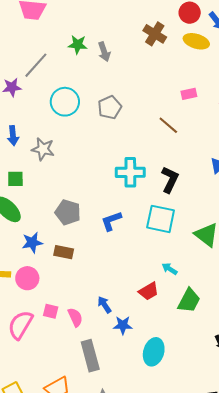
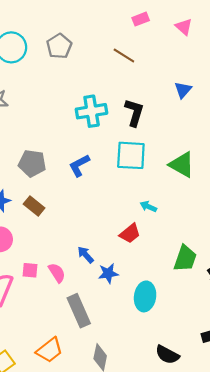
brown rectangle: (64, 252) -> (34, 206), turned 36
green trapezoid: (189, 301) -> (185, 258), moved

